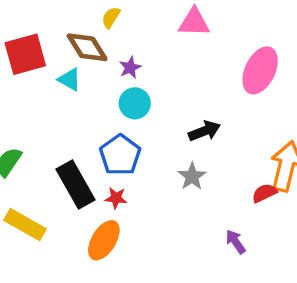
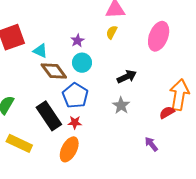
yellow semicircle: (111, 17) -> (112, 32), moved
brown diamond: (87, 47) -> (54, 71), moved

